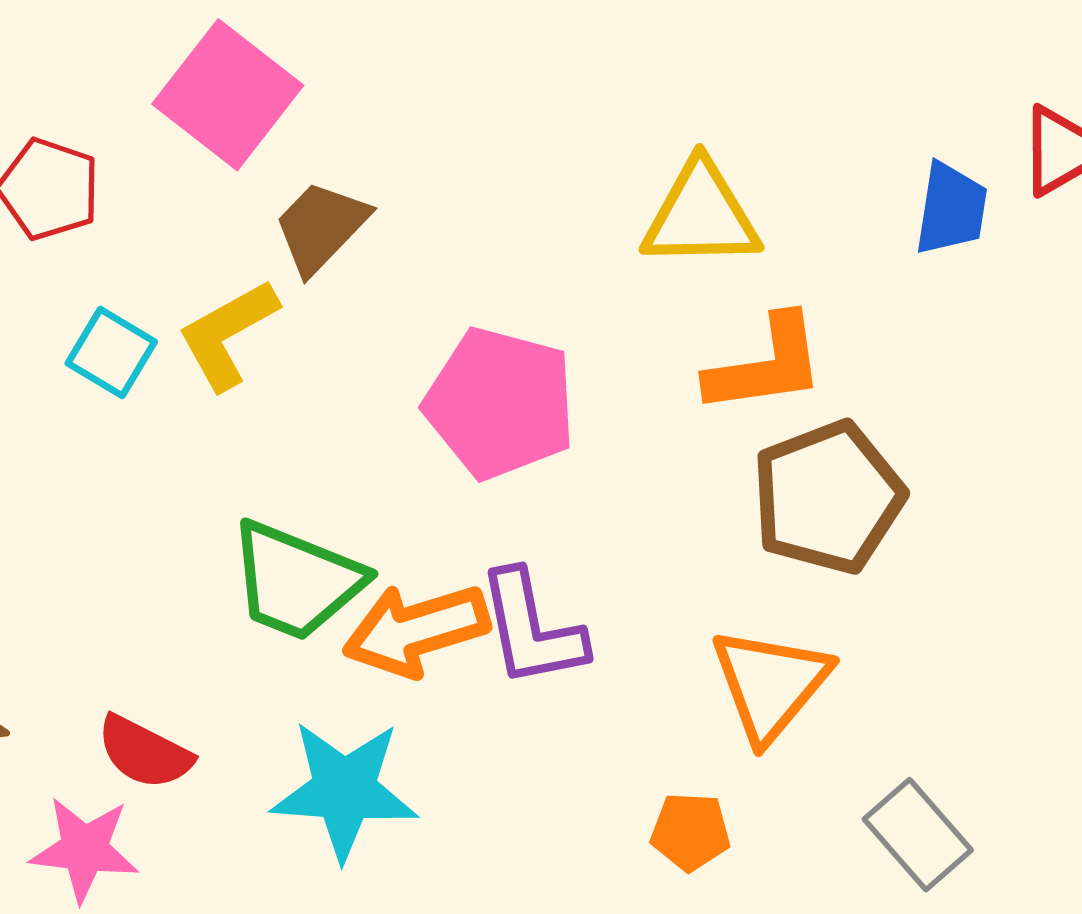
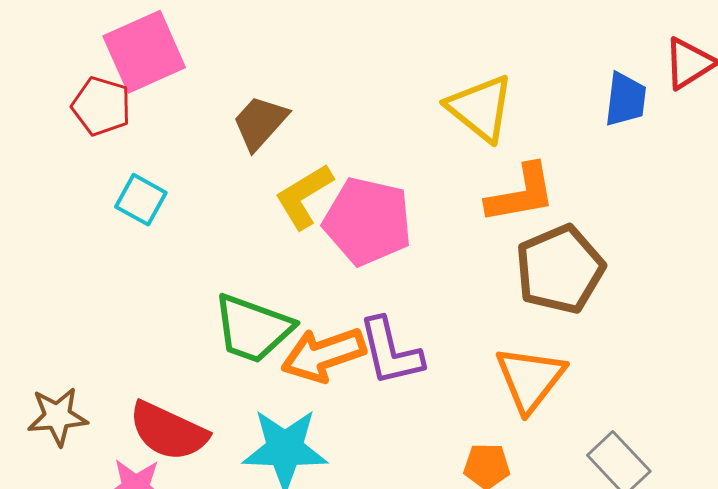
pink square: (228, 95) -> (144, 52), moved, turned 30
yellow triangle: (701, 215) -> (480, 108), turned 42
yellow L-shape: (228, 334) -> (304, 196), moved
red semicircle: (144, 752) -> (168, 431), size x1.4

